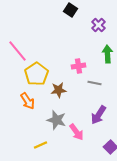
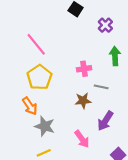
pink line: (17, 51) -> (36, 44), moved
brown star: (58, 90) -> (83, 101), moved
gray star: (56, 120) -> (45, 126), moved

